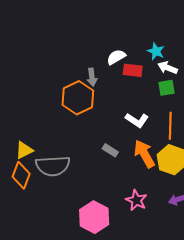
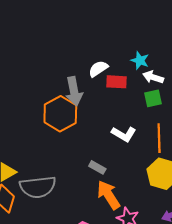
gray arrow: (92, 77) -> (74, 91), size x1.5
orange arrow: (144, 154) -> (109, 195), moved

